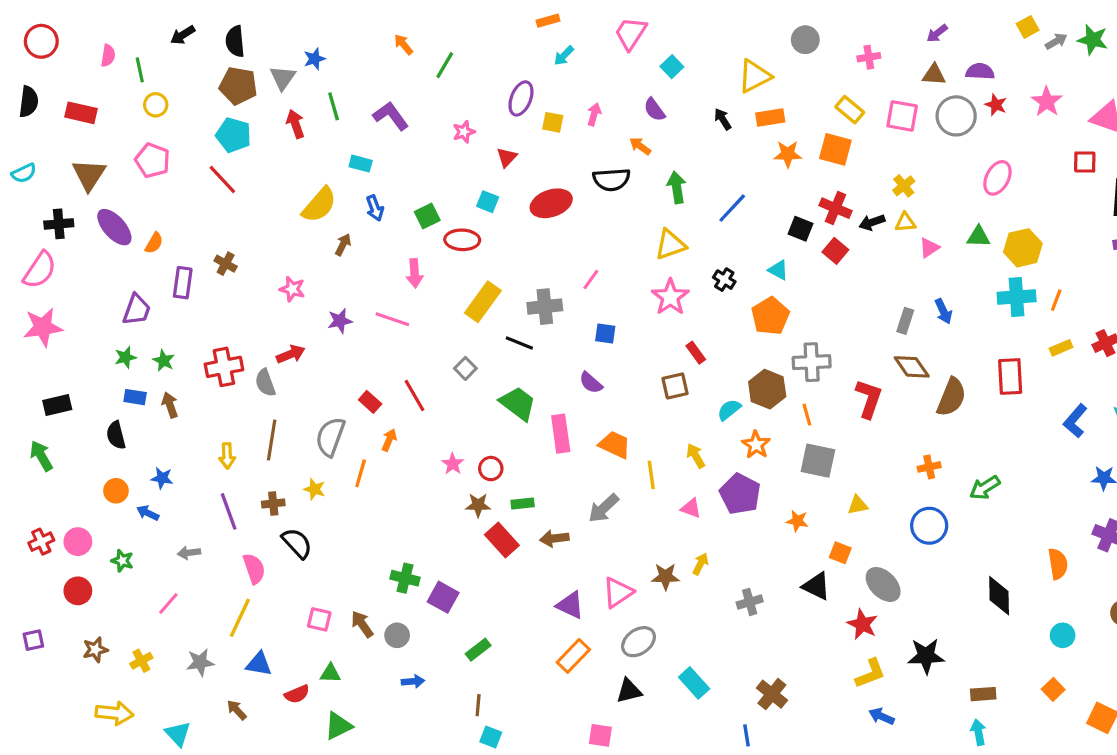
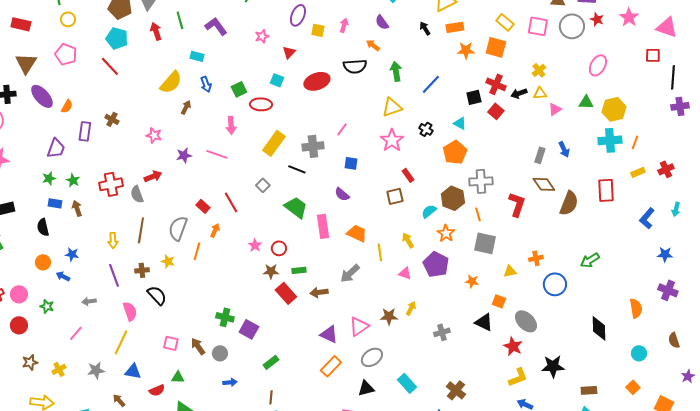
black square: (801, 229) -> (474, 97), turned -35
orange cross: (929, 467) -> (536, 258), moved

